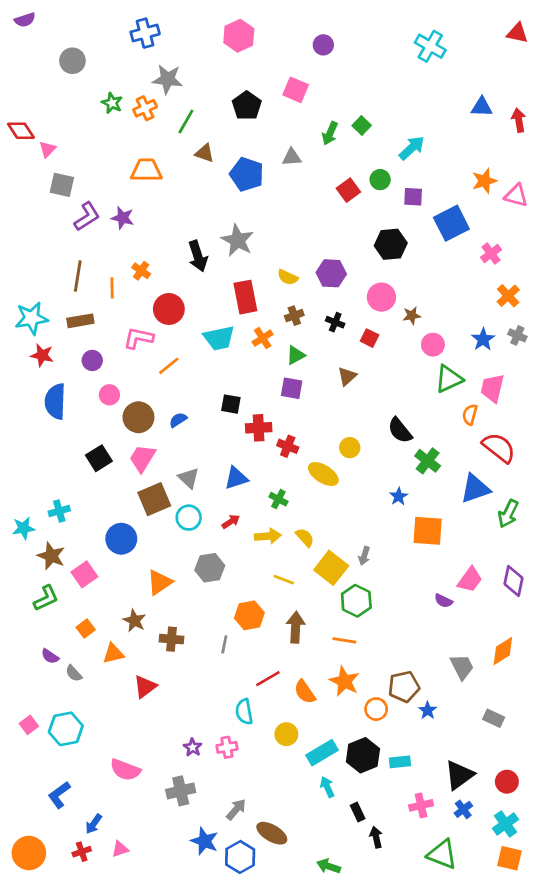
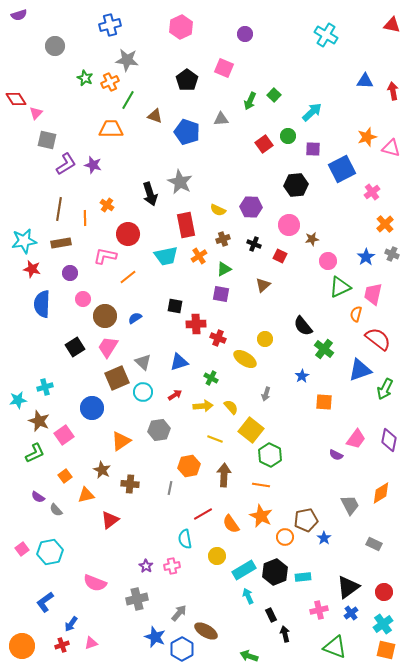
green line: (186, 121) -> (128, 100), moved
orange square: (428, 531) -> (324, 402), size x0.7
gray arrow: (364, 556) -> (266, 394), moved

